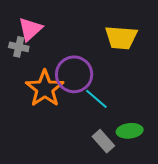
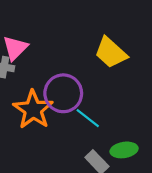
yellow trapezoid: (121, 38) -> (111, 53), turned 40

